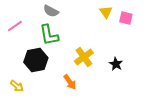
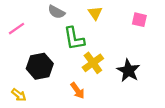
yellow triangle: (106, 12) -> (95, 13), moved
green L-shape: (49, 35) -> (74, 39), moved
black star: (116, 64) -> (128, 71), size x1.5

